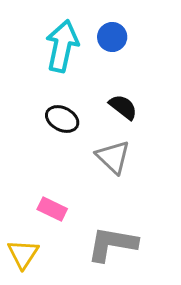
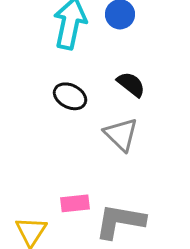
pink rectangle: (52, 209) -> (75, 203), moved, turned -32

